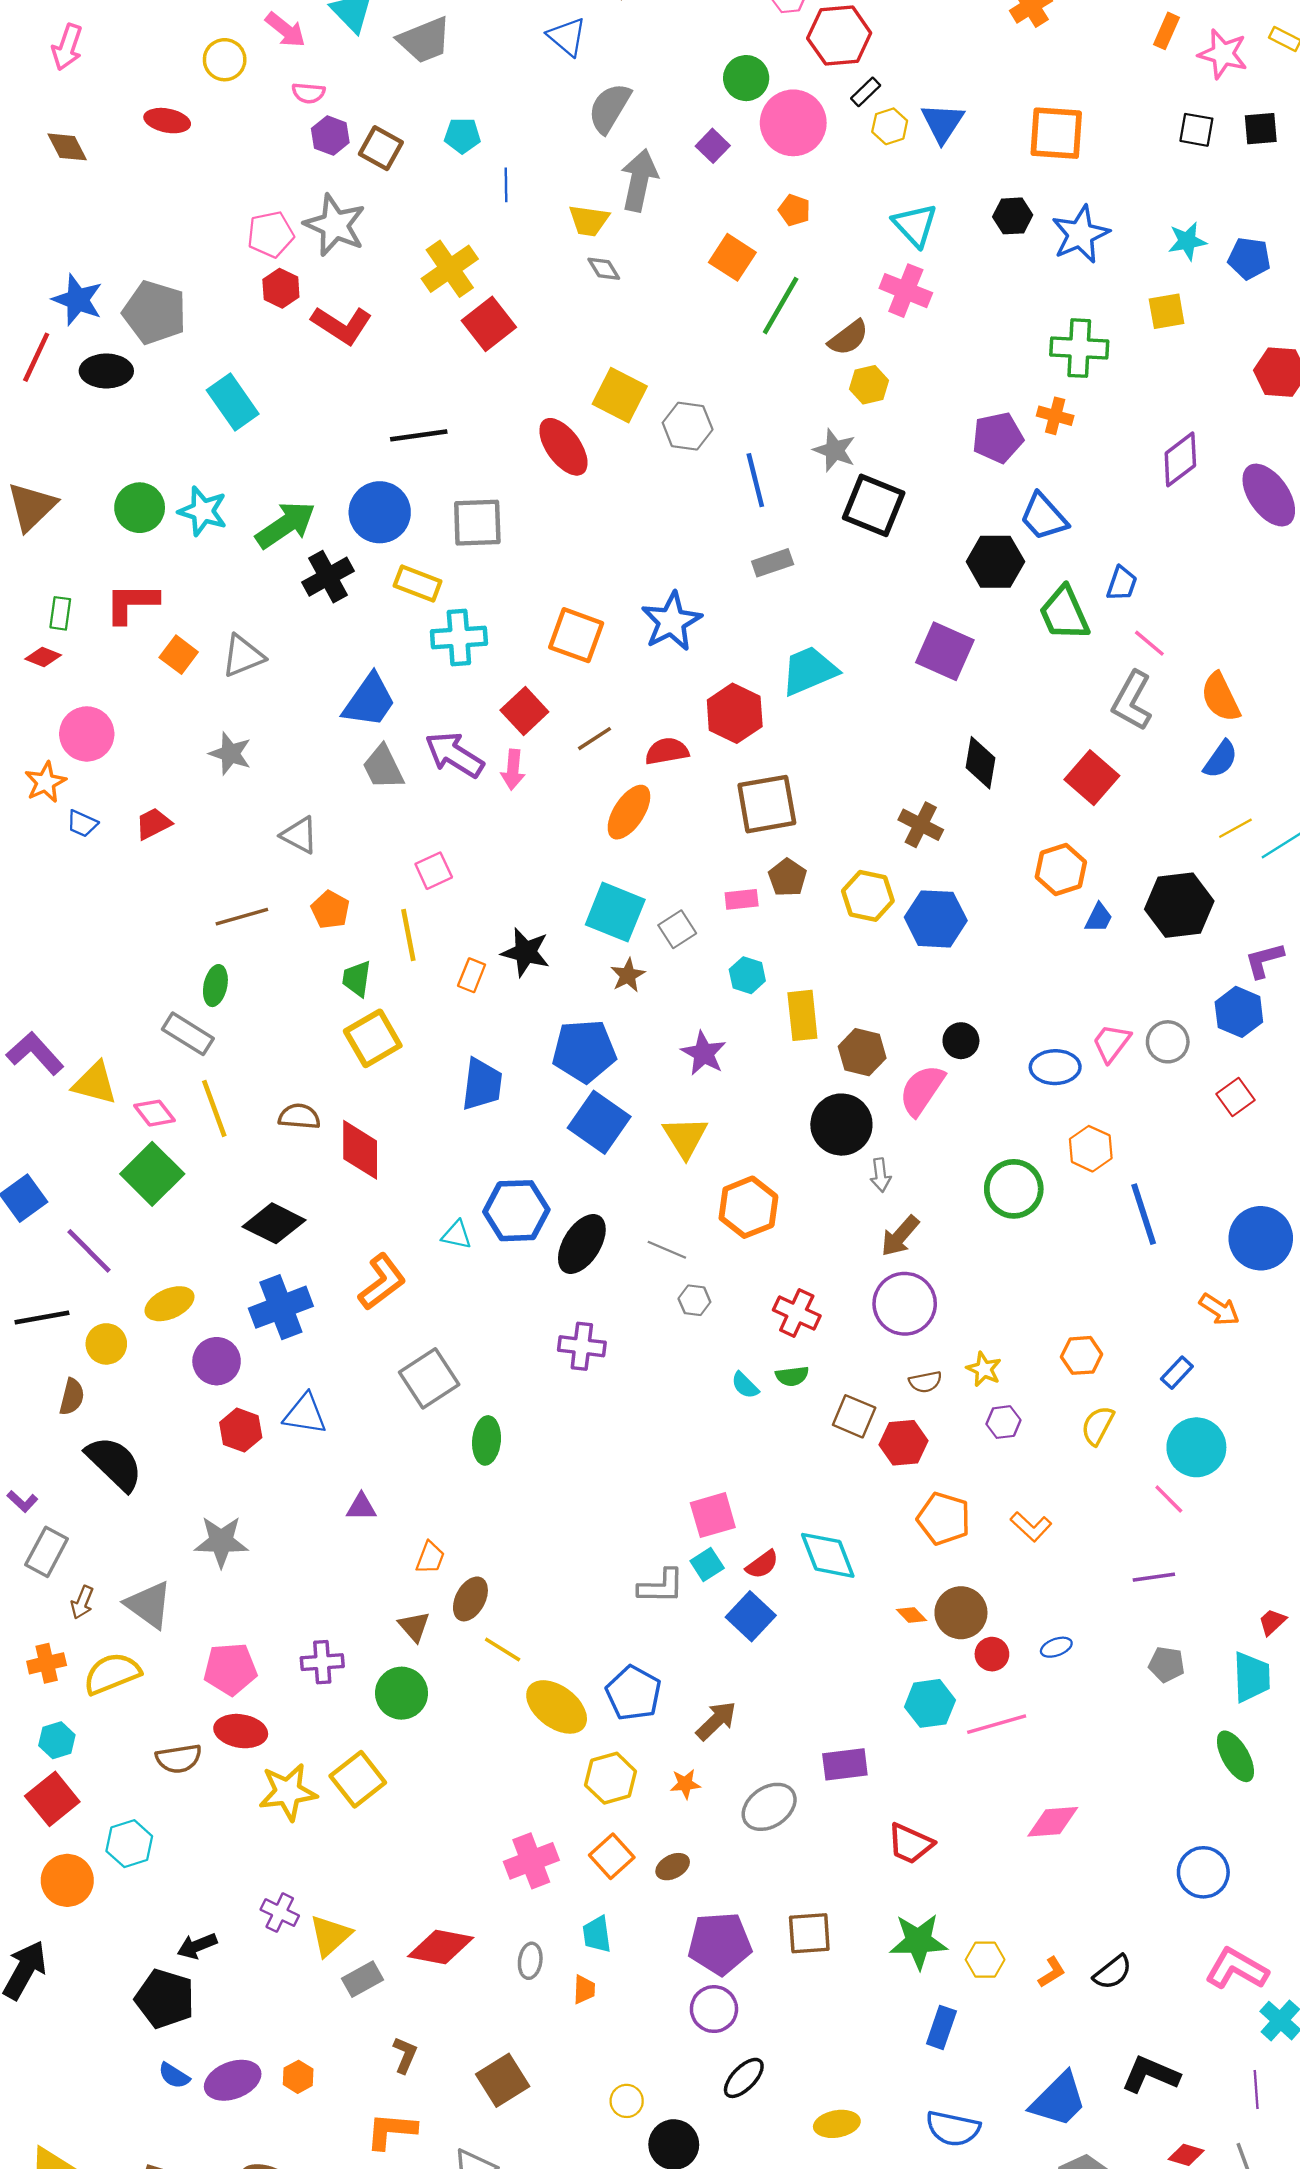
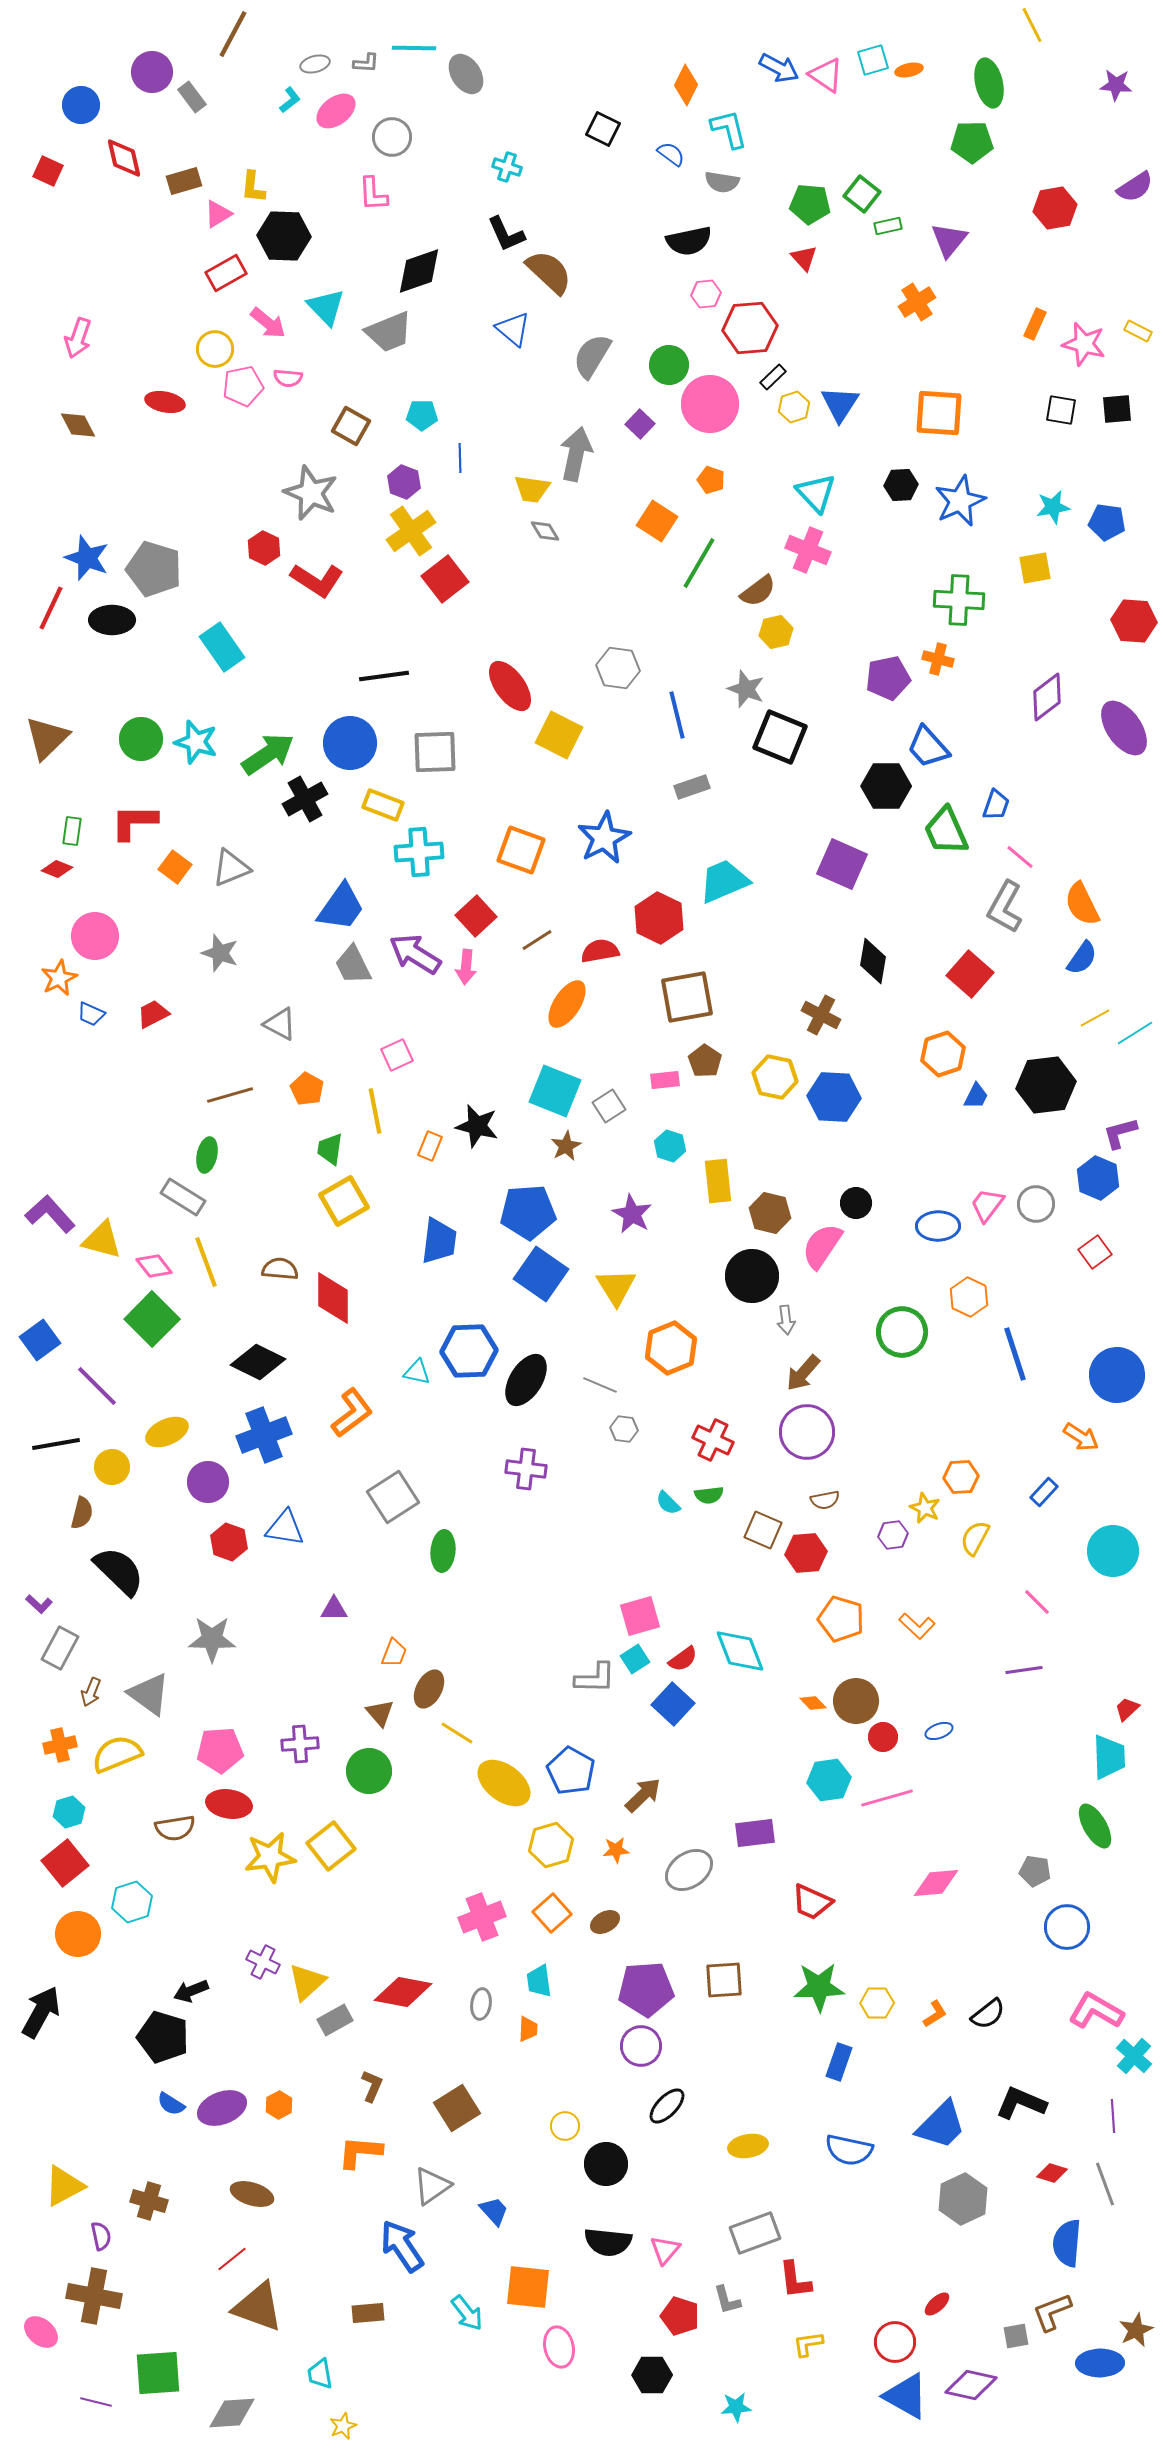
gray semicircle: (609, 108) -> (592, 356), moved
purple hexagon: (330, 136) -> (404, 482), moved
pink pentagon: (271, 234) -> (243, 386), moved
yellow square: (620, 395) -> (559, 735), moved
yellow star: (984, 1369) -> (925, 1508), moved
cyan circle: (1196, 1447) -> (1113, 1551), moved
gray pentagon: (1167, 1664) -> (1035, 1871), moved

